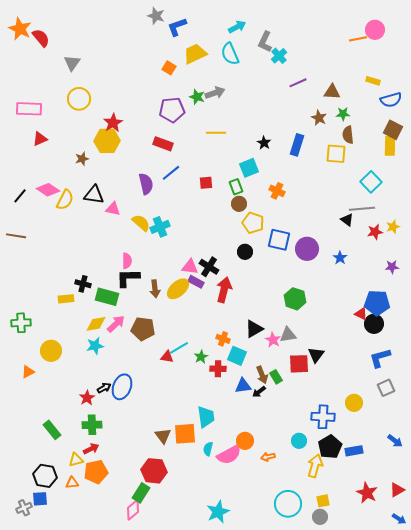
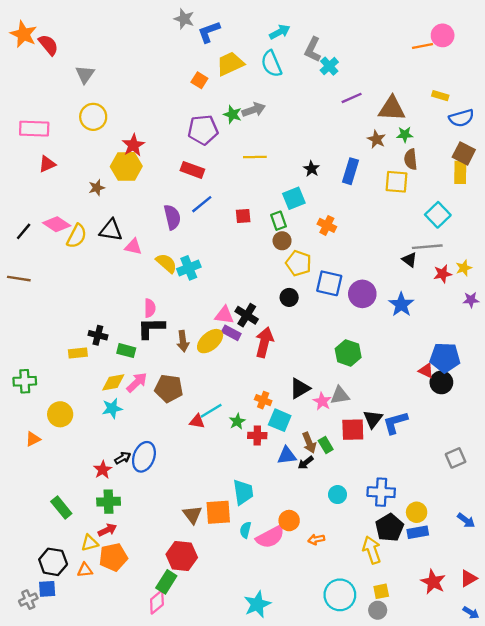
brown triangle: (332, 92) -> (392, 109), size x1.4
blue star: (340, 258) -> (401, 305), size x1.5
purple star: (392, 267) -> (471, 300), moved
green rectangle: (107, 297) -> (126, 351), size x0.7
blue L-shape: (380, 358) -> (395, 423), moved
yellow circle: (354, 403) -> (417, 512), moved
cyan circle: (299, 441) -> (338, 495), moved
yellow arrow: (315, 466) -> (372, 550), turned -35

